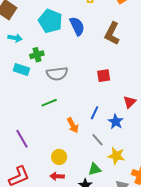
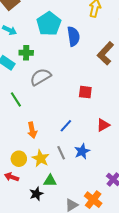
gray semicircle: (57, 74) -> (40, 77), turned 140
green line: (49, 103) -> (16, 99), moved, turned 63
blue star: (116, 122) -> (82, 151), moved
orange arrow: (73, 125) -> (32, 130), moved
yellow star: (116, 156) -> (41, 158), moved

